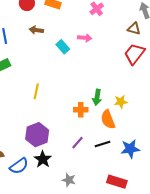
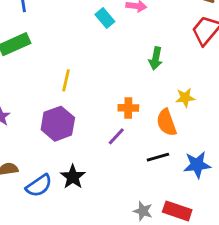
green arrow: (97, 97) -> (156, 58), moved
purple hexagon: (37, 135) -> (58, 124), moved
purple line: (78, 143) -> (116, 136), moved
gray star: (69, 180) -> (143, 211), moved

